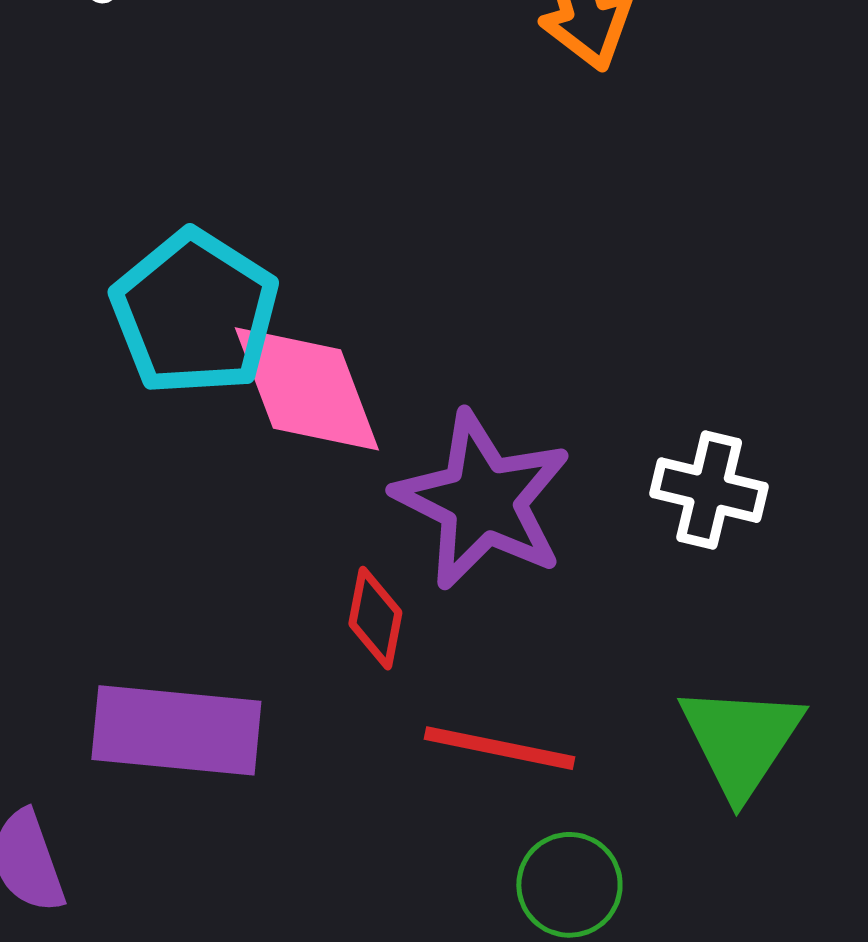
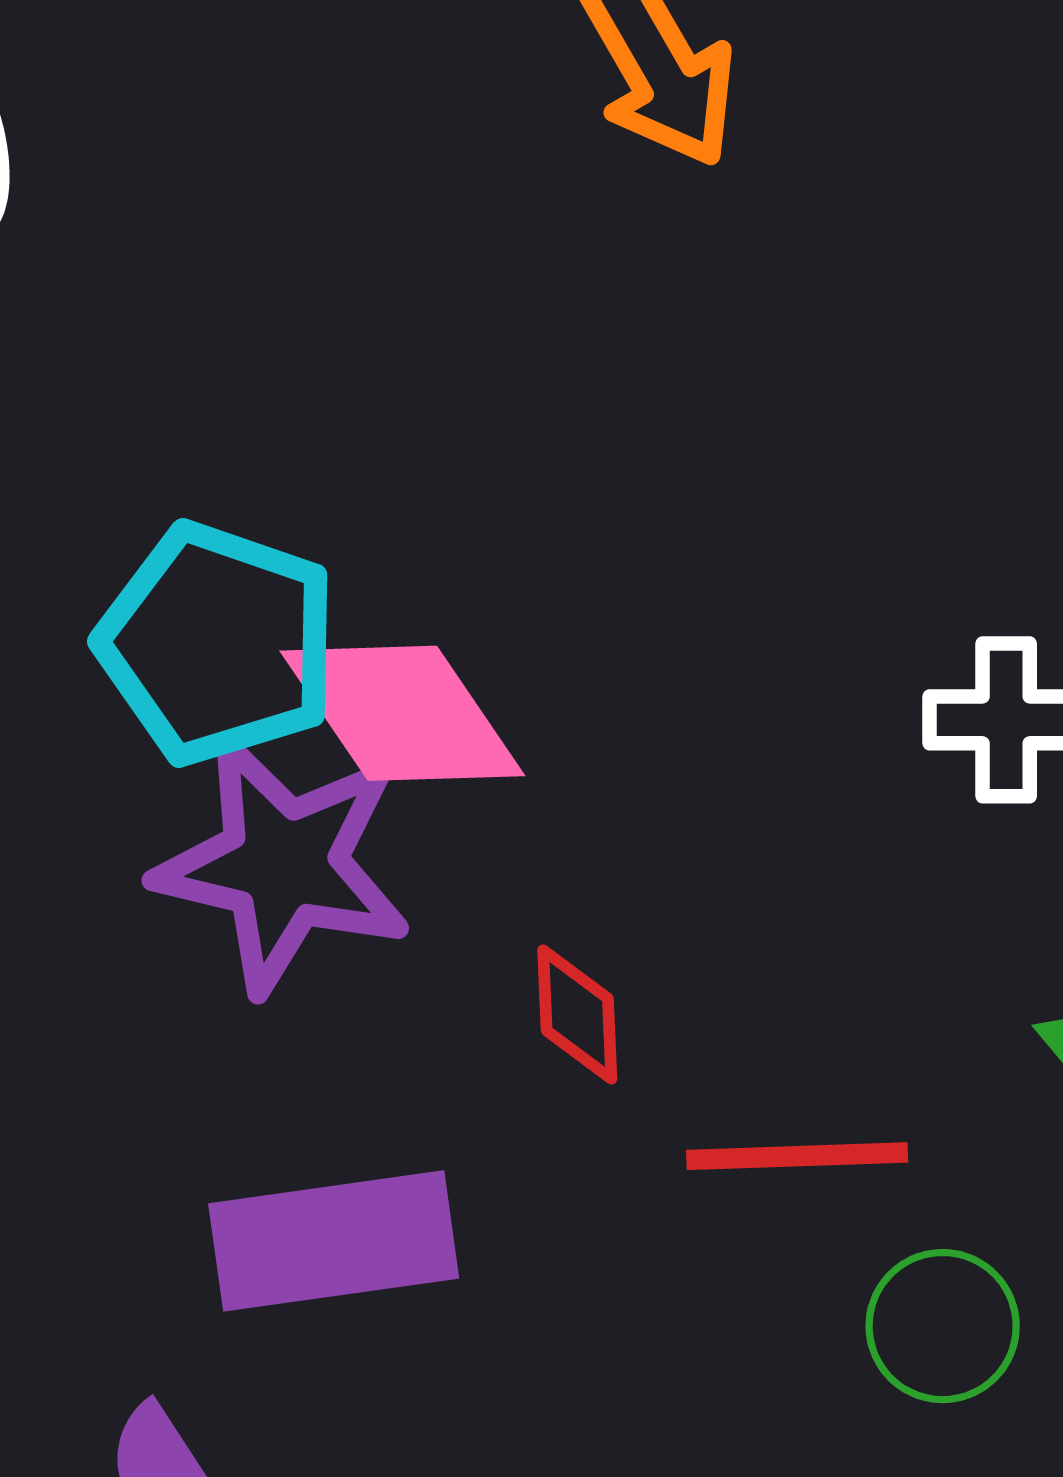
purple star: (482, 500) -> (283, 864), moved

